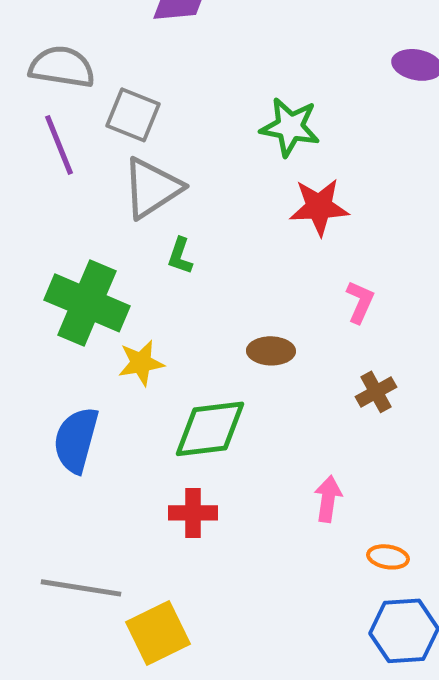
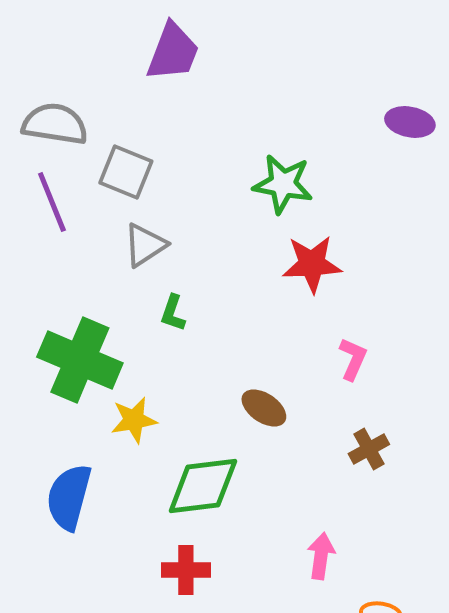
gray triangle: (152, 188) -> (145, 245), size x0.7
brown ellipse: (271, 351) -> (264, 408), turned 33

